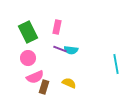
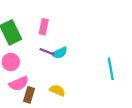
cyan semicircle: (71, 50) -> (60, 53), turned -32

